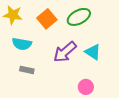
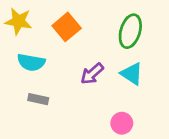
green ellipse: (79, 17) -> (130, 31), moved, turned -45
purple arrow: (65, 52) -> (92, 74), size x0.7

